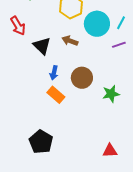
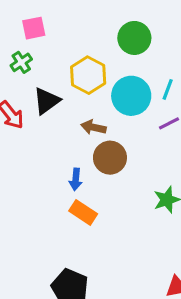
black triangle: (42, 46) -> (47, 101), moved, turned 48
brown circle: (82, 78) -> (110, 158), moved

